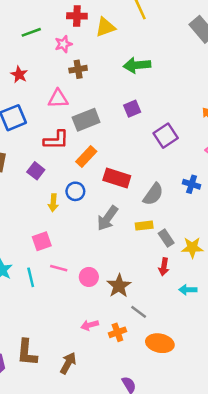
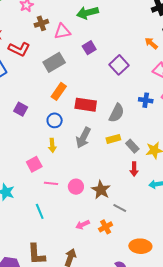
pink triangle: (58, 99) -> (62, 31), moved
red L-shape: (56, 140) -> (19, 49), moved, turned 35
yellow arrow: (53, 203) -> (52, 145), moved
cyan line: (31, 277) -> (40, 211), moved
orange ellipse: (160, 343) -> (140, 246), moved

